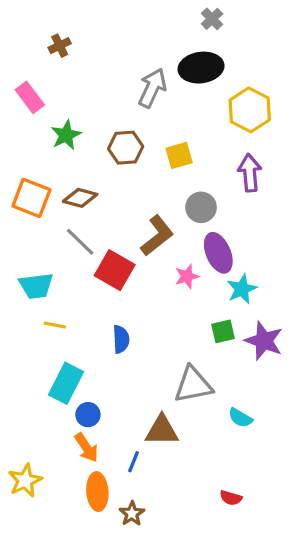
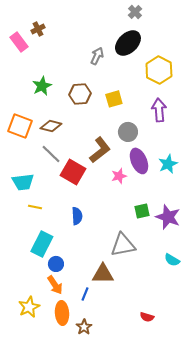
black ellipse: (201, 68) -> (128, 43), turned -36
gray arrow: (152, 88) -> (97, 56), size x0.7
pink rectangle: (30, 97) -> (19, 42), moved
cyan star: (242, 289) -> (168, 164), moved
cyan semicircle: (240, 418) -> (172, 260), moved
yellow star: (25, 481) -> (29, 307), moved

